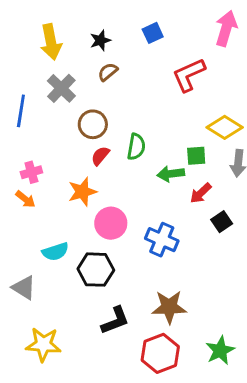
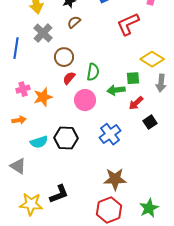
orange star: (82, 192) -> (43, 97), moved
orange arrow: (25, 199) -> (19, 120), moved, turned -48
pink circle: (111, 223) -> (85, 100), moved
blue cross: (162, 240) -> (110, 134), turned 30
black hexagon: (96, 270) -> (66, 138), moved
black L-shape: (115, 320) -> (59, 194), moved

